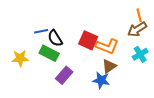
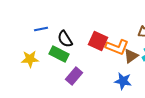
blue line: (41, 31) -> (41, 29), moved
brown triangle: (109, 66) -> (131, 56), moved
blue star: (101, 80) -> (123, 81), moved

